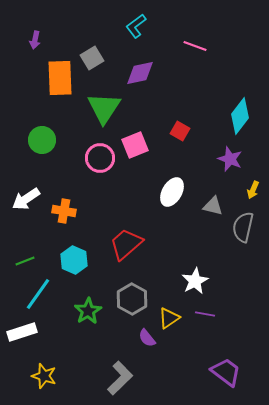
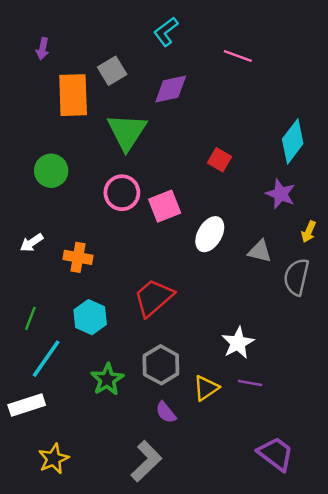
pink square: (135, 145) -> (165, 206), moved
white arrow: (26, 199) -> (32, 243), size x0.7
green line: (25, 261) -> (30, 318), turned -48
purple semicircle: (147, 338) -> (166, 412), moved
yellow star: (44, 376) -> (54, 459), turned 30

